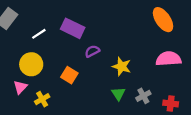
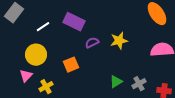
yellow star: (122, 66) -> (119, 41), moved, turned -30
orange square: (69, 75) -> (71, 65), turned 35
green triangle: (118, 94) -> (116, 82), turned 32

